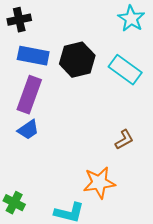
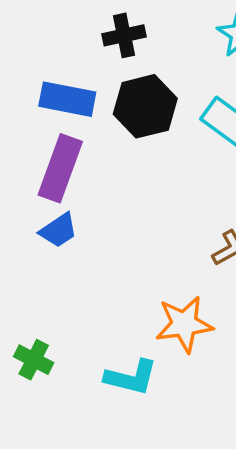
black cross: (19, 20) -> (124, 35), moved

